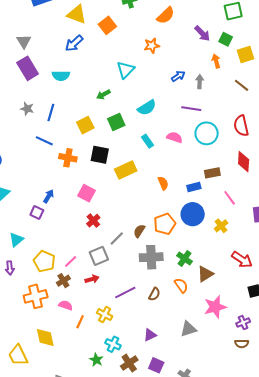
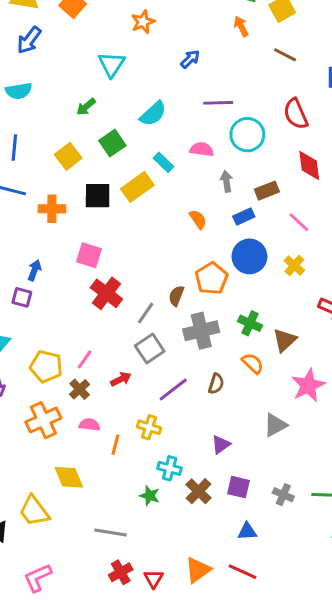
gray arrow: (200, 82) -> (226, 181), moved
yellow rectangle: (126, 170) -> (137, 187), moved
red cross: (93, 221) -> (106, 293), size x1.5
gray square: (99, 256) -> (150, 349), moved

